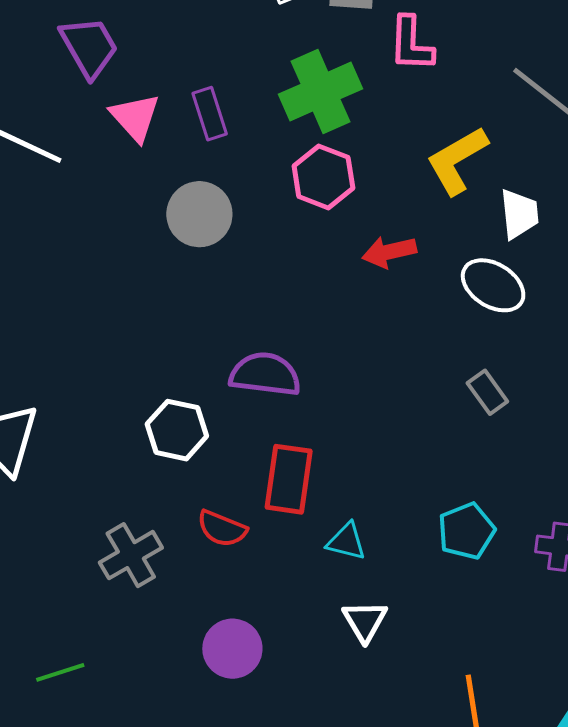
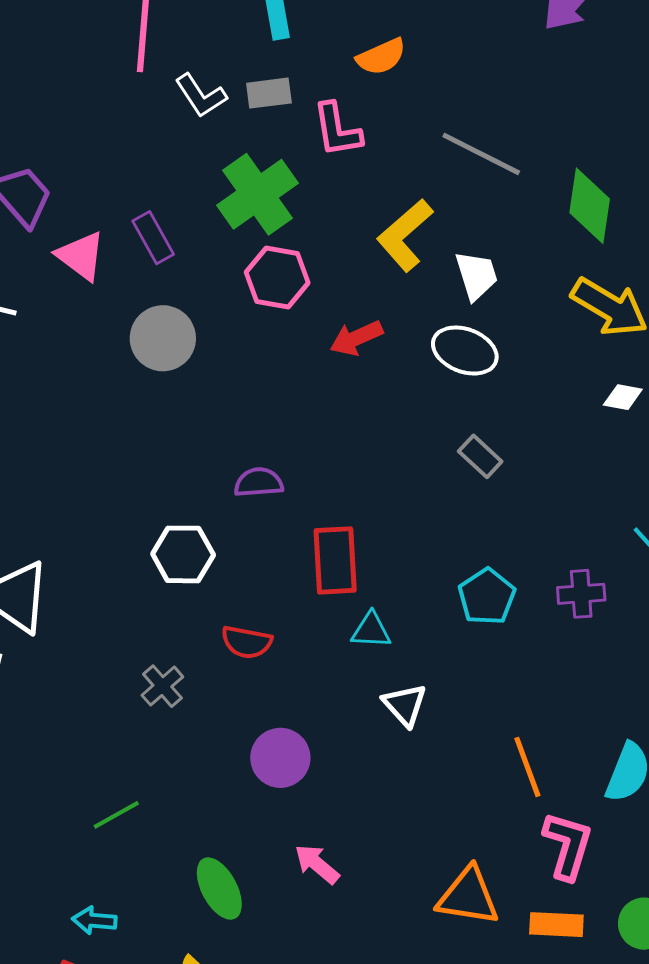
purple semicircle: (265, 374) -> (259, 482), size x0.7
red rectangle: (289, 479) -> (335, 560), moved
gray cross: (131, 555) -> (162, 686), size x0.7

